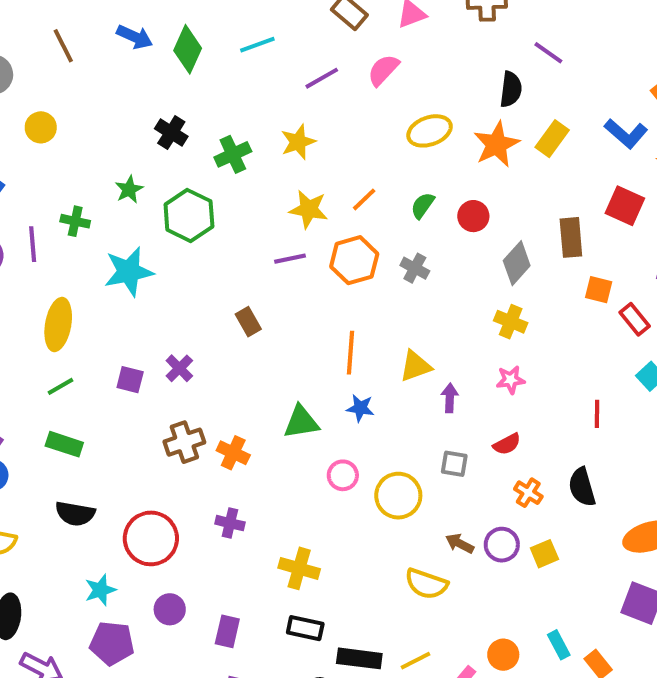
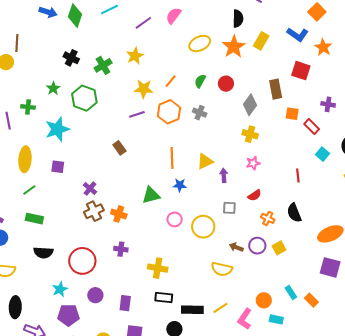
brown line: (63, 46) -> (17, 43), moved, turned 36
purple cross: (179, 368) -> (90, 189), moved
purple square: (130, 380) -> (58, 167), moved

